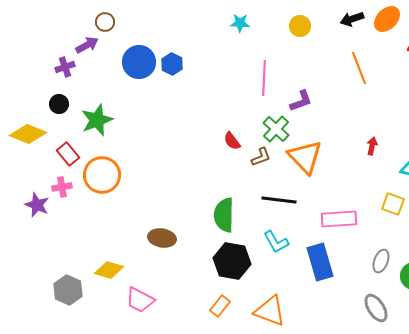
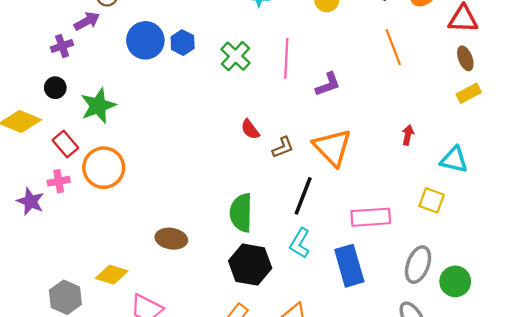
green cross: (276, 129) -> (236, 56), moved
black line: (279, 200) -> (303, 196), turned -76
cyan L-shape: (276, 242) -> (300, 243), turned 60
gray ellipse: (381, 261) -> (418, 265), size x1.4

